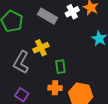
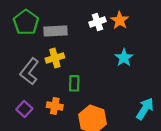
gray rectangle: (48, 16) -> (55, 31), moved, turned -42
orange cross: (55, 88) -> (55, 106), moved

